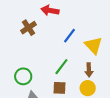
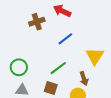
blue line: (69, 36) -> (65, 39), moved
brown arrow: (89, 70) -> (84, 79), turned -32

